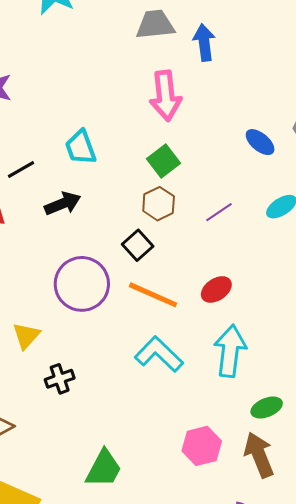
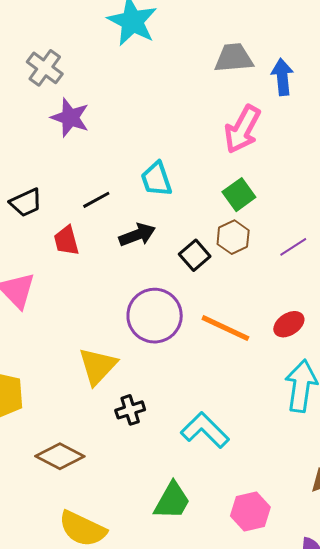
pink arrow: (166, 96) -> (242, 129), turned 33
black square: (138, 245) -> (195, 255), moved
yellow triangle: (26, 336) -> (98, 366), size x1.4
cyan L-shape: (159, 354) -> (205, 430), moved
pink hexagon: (202, 446) -> (250, 511), moved

